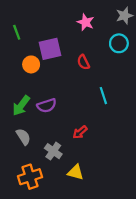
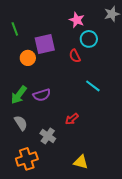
cyan circle: (119, 43) -> (89, 39), moved
cyan line: (103, 96) -> (93, 86), turned -35
yellow triangle: (76, 172) -> (81, 162), moved

